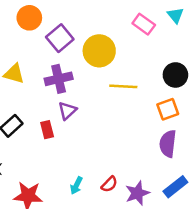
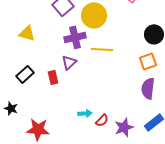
purple cross: (59, 79) -> (75, 37), moved
yellow line: (123, 86) -> (102, 49), moved
cyan arrow: (76, 186) -> (85, 113), moved, turned -120

